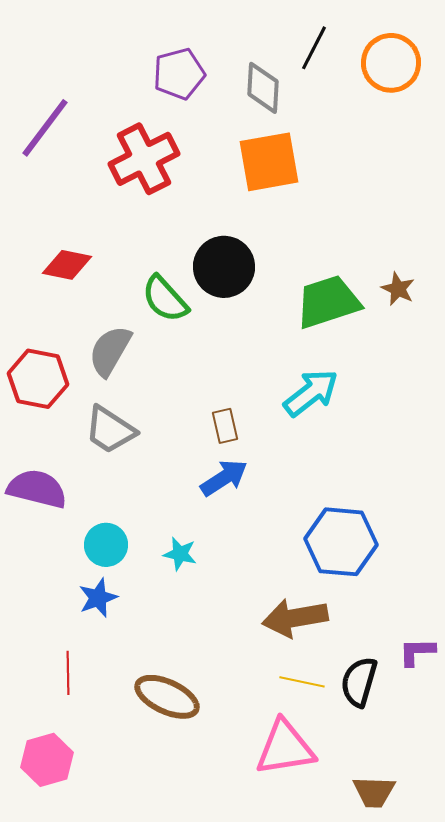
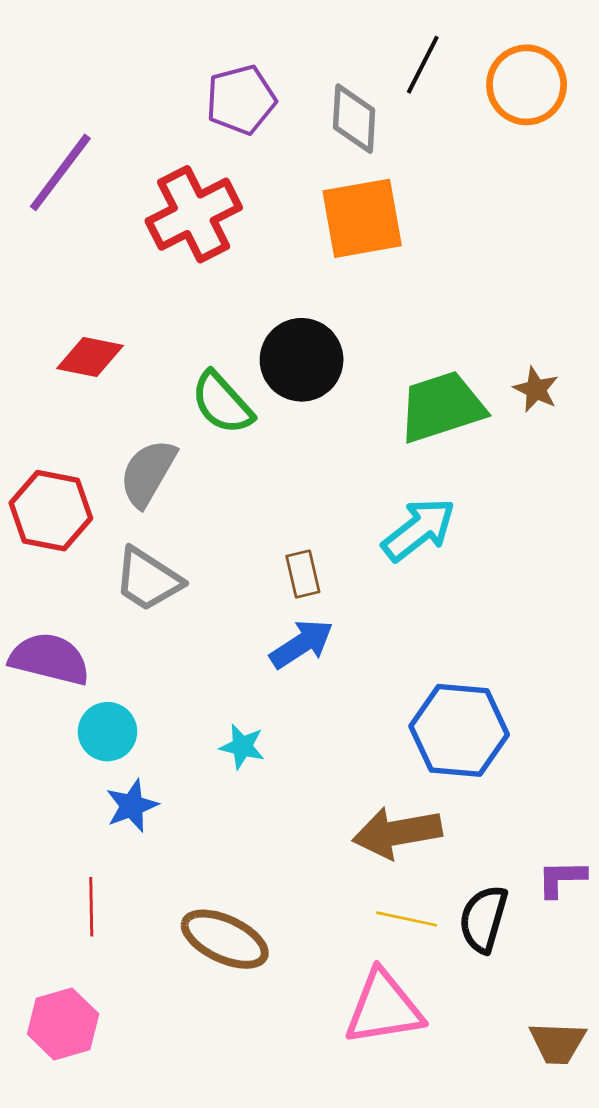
cyan circle: (106, 545) -> (107, 732), moved
brown trapezoid: (374, 792) -> (558, 1043), moved

